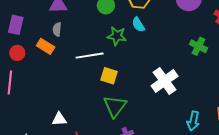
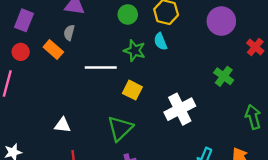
yellow square: (109, 76) -> (132, 90), moved
white triangle: (59, 119) -> (63, 125), moved

